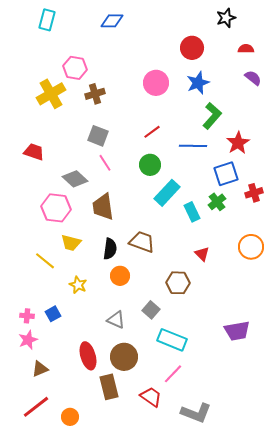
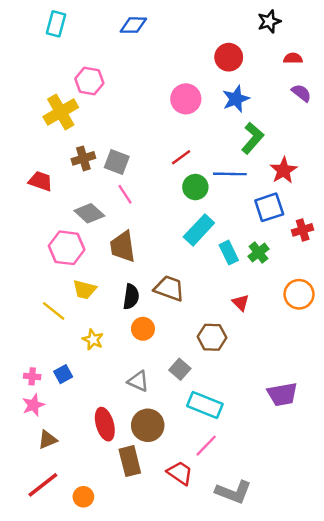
brown cross: (95, 94) -> (83, 158), moved
green circle: (150, 165) -> (195, 187), moved
green cross: (217, 202) -> (258, 253), moved

